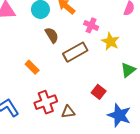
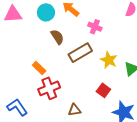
yellow star: (110, 41) -> (109, 60), moved
red cross: (46, 102) -> (49, 88), moved

